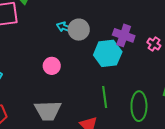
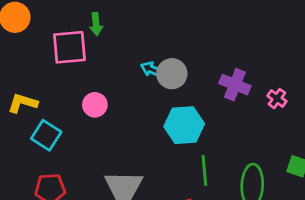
cyan hexagon: (108, 53) -> (184, 125), moved
pink circle: (52, 66) -> (95, 105), moved

